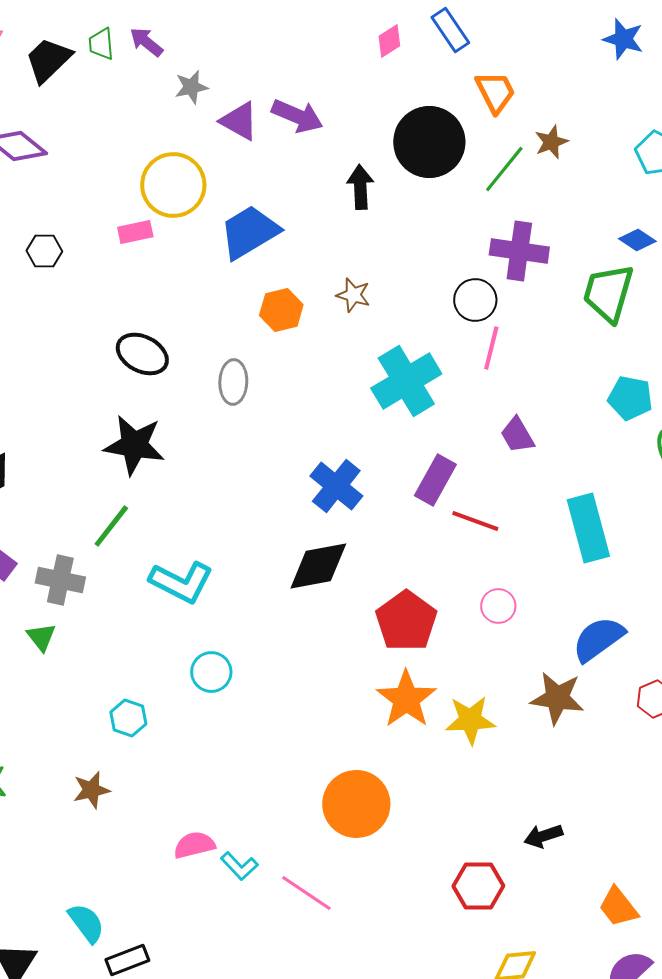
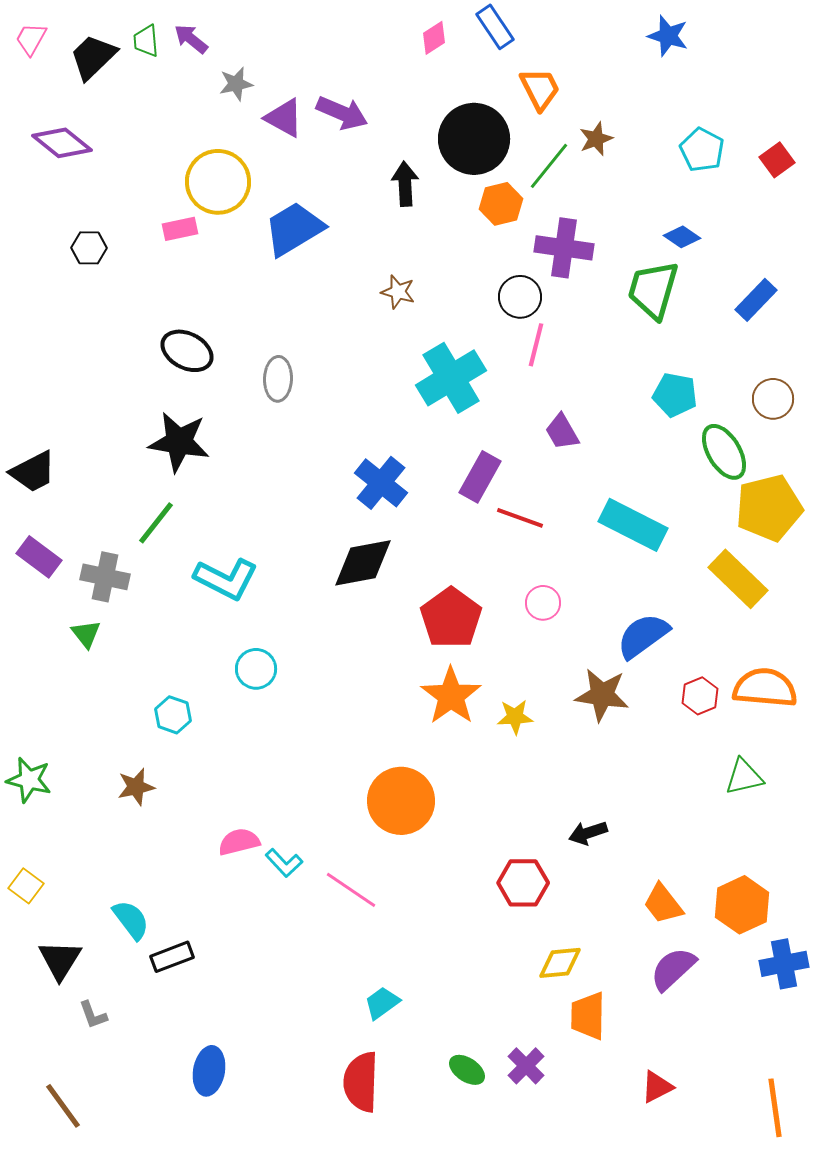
orange hexagon: (281, 310) -> (501, 204), moved
cyan rectangle: (588, 528) -> (633, 525), turned -48
yellow star: (470, 720) -> (515, 717), size x0.7

